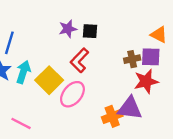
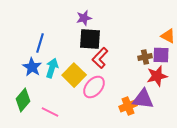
purple star: (68, 29) -> (84, 18), moved
black square: (90, 31) -> (90, 39), moved, size x1.6

